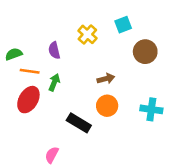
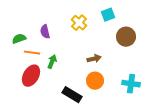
purple semicircle: (54, 50) -> (45, 32), moved

